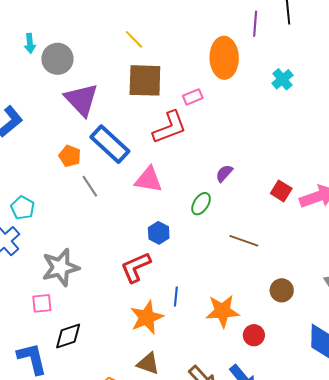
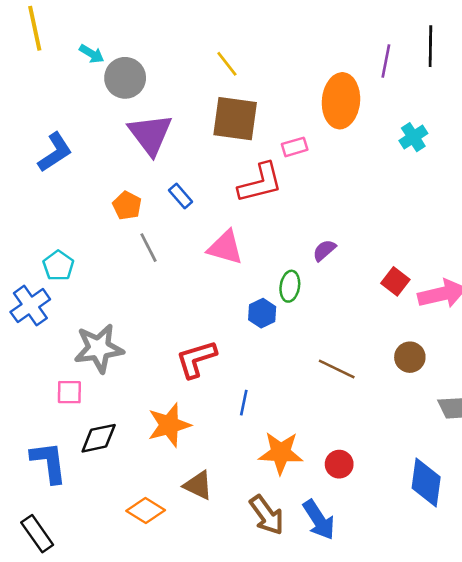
cyan arrow: (30, 43) -> (92, 54), turned -60
blue rectangle: (110, 144) -> (181, 196), size x0.5
green ellipse: (201, 204) -> (290, 286), turned -30
blue hexagon: (159, 233) -> (262, 313), moved
brown line: (244, 241) -> (337, 369), moved
brown circle: (282, 290) -> (410, 357), moved
orange star: (222, 311) -> (281, 453), moved
orange star: (147, 317) -> (169, 425), moved

